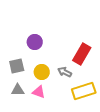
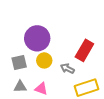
purple circle: (35, 42) -> (37, 38), size x1.6
yellow circle: (42, 72) -> (44, 60), moved

